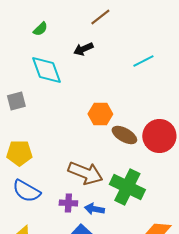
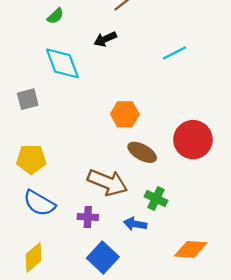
brown ellipse: (124, 135) -> (142, 152), moved
green cross: (127, 187) -> (156, 199), size x0.6
blue arrow: (94, 209) -> (135, 224), moved

